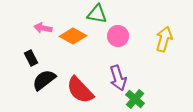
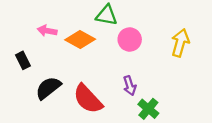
black rectangle: (31, 58) -> (23, 60), moved
purple arrow: (118, 78) -> (130, 86), size x0.7

